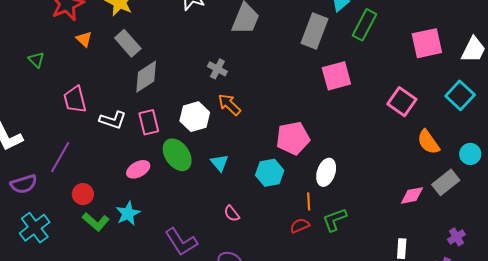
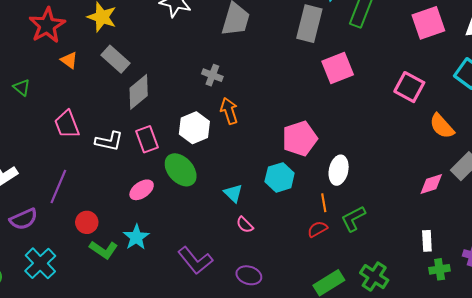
orange arrow: (229, 105) -> (229, 111), turned 35
cyan triangle: (220, 163) -> (233, 193), moved

